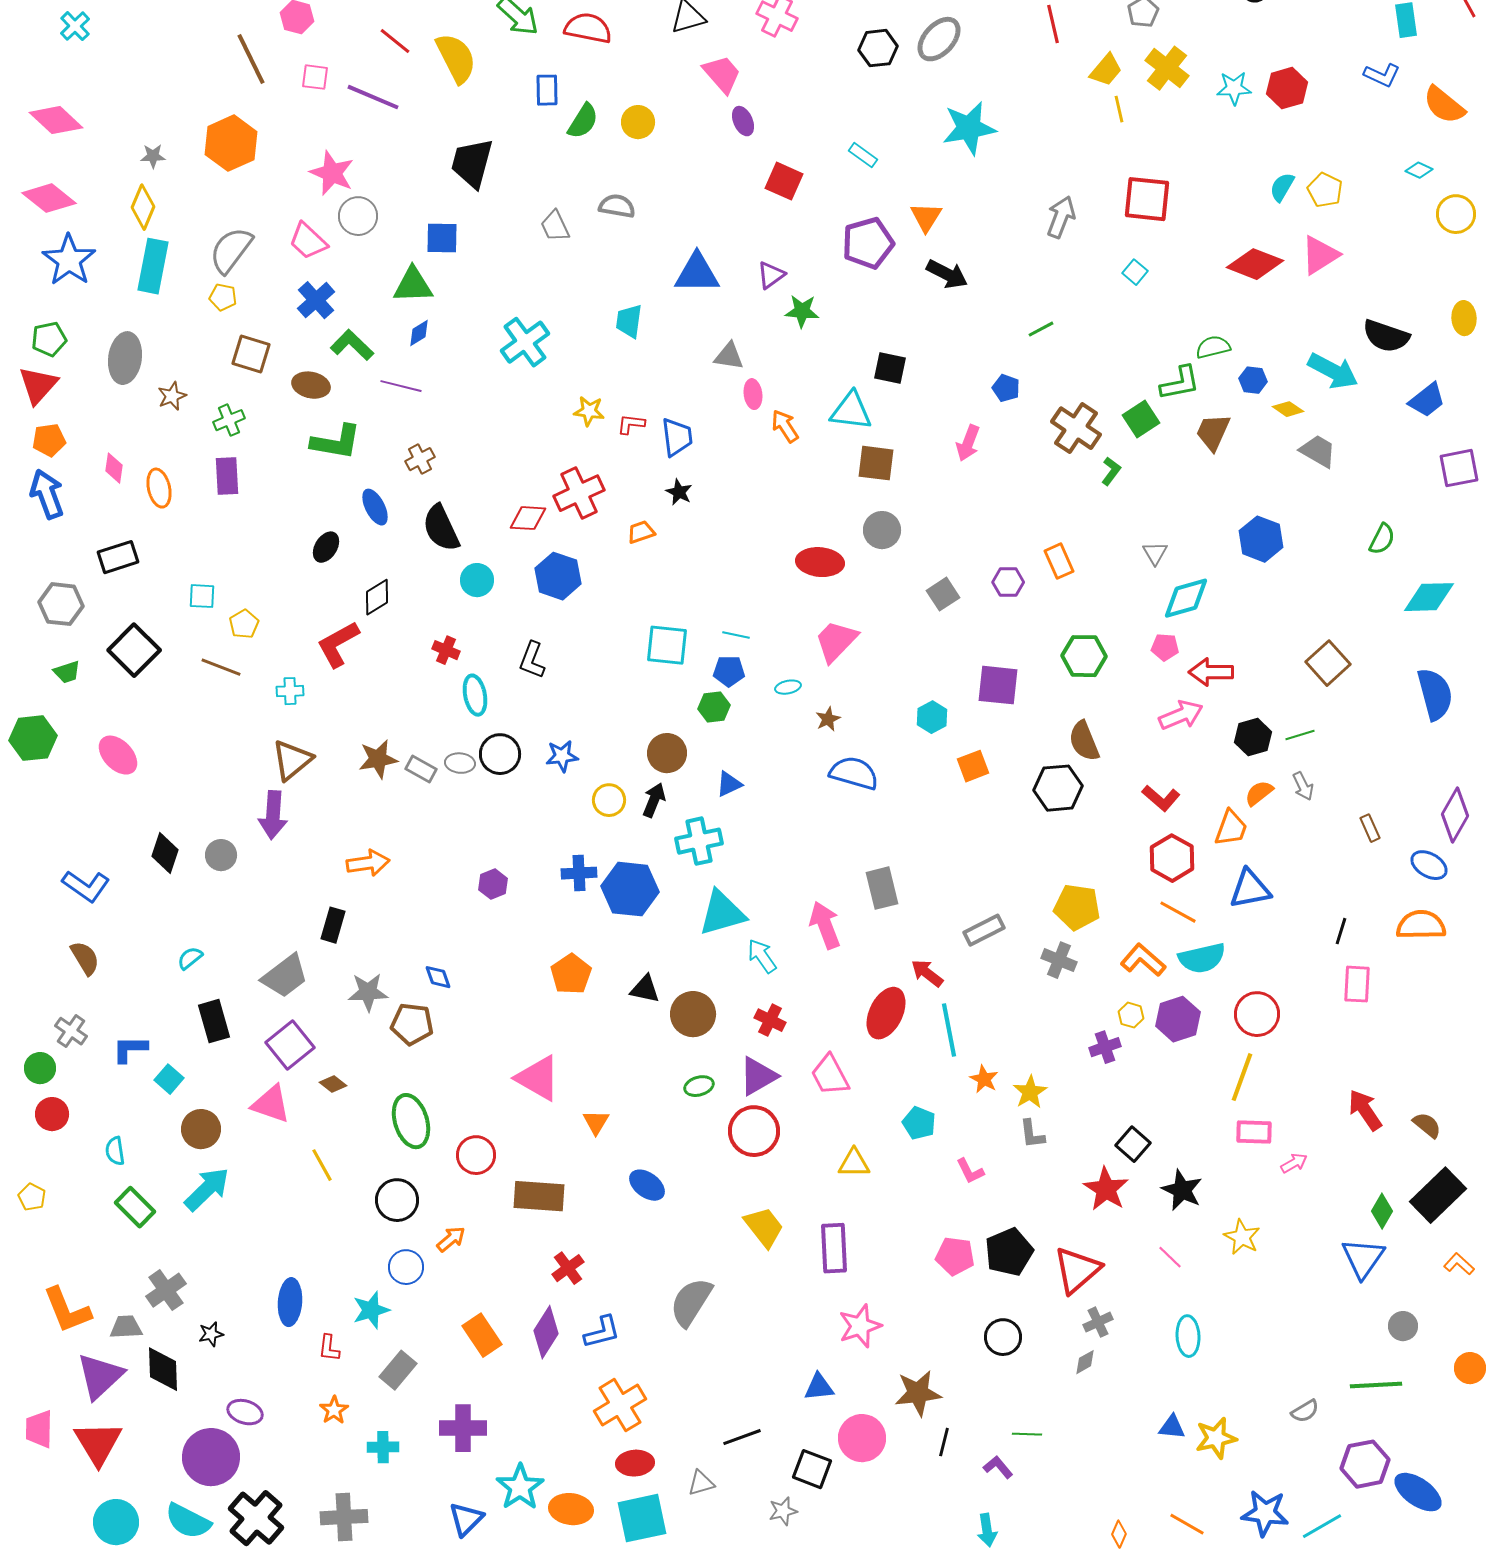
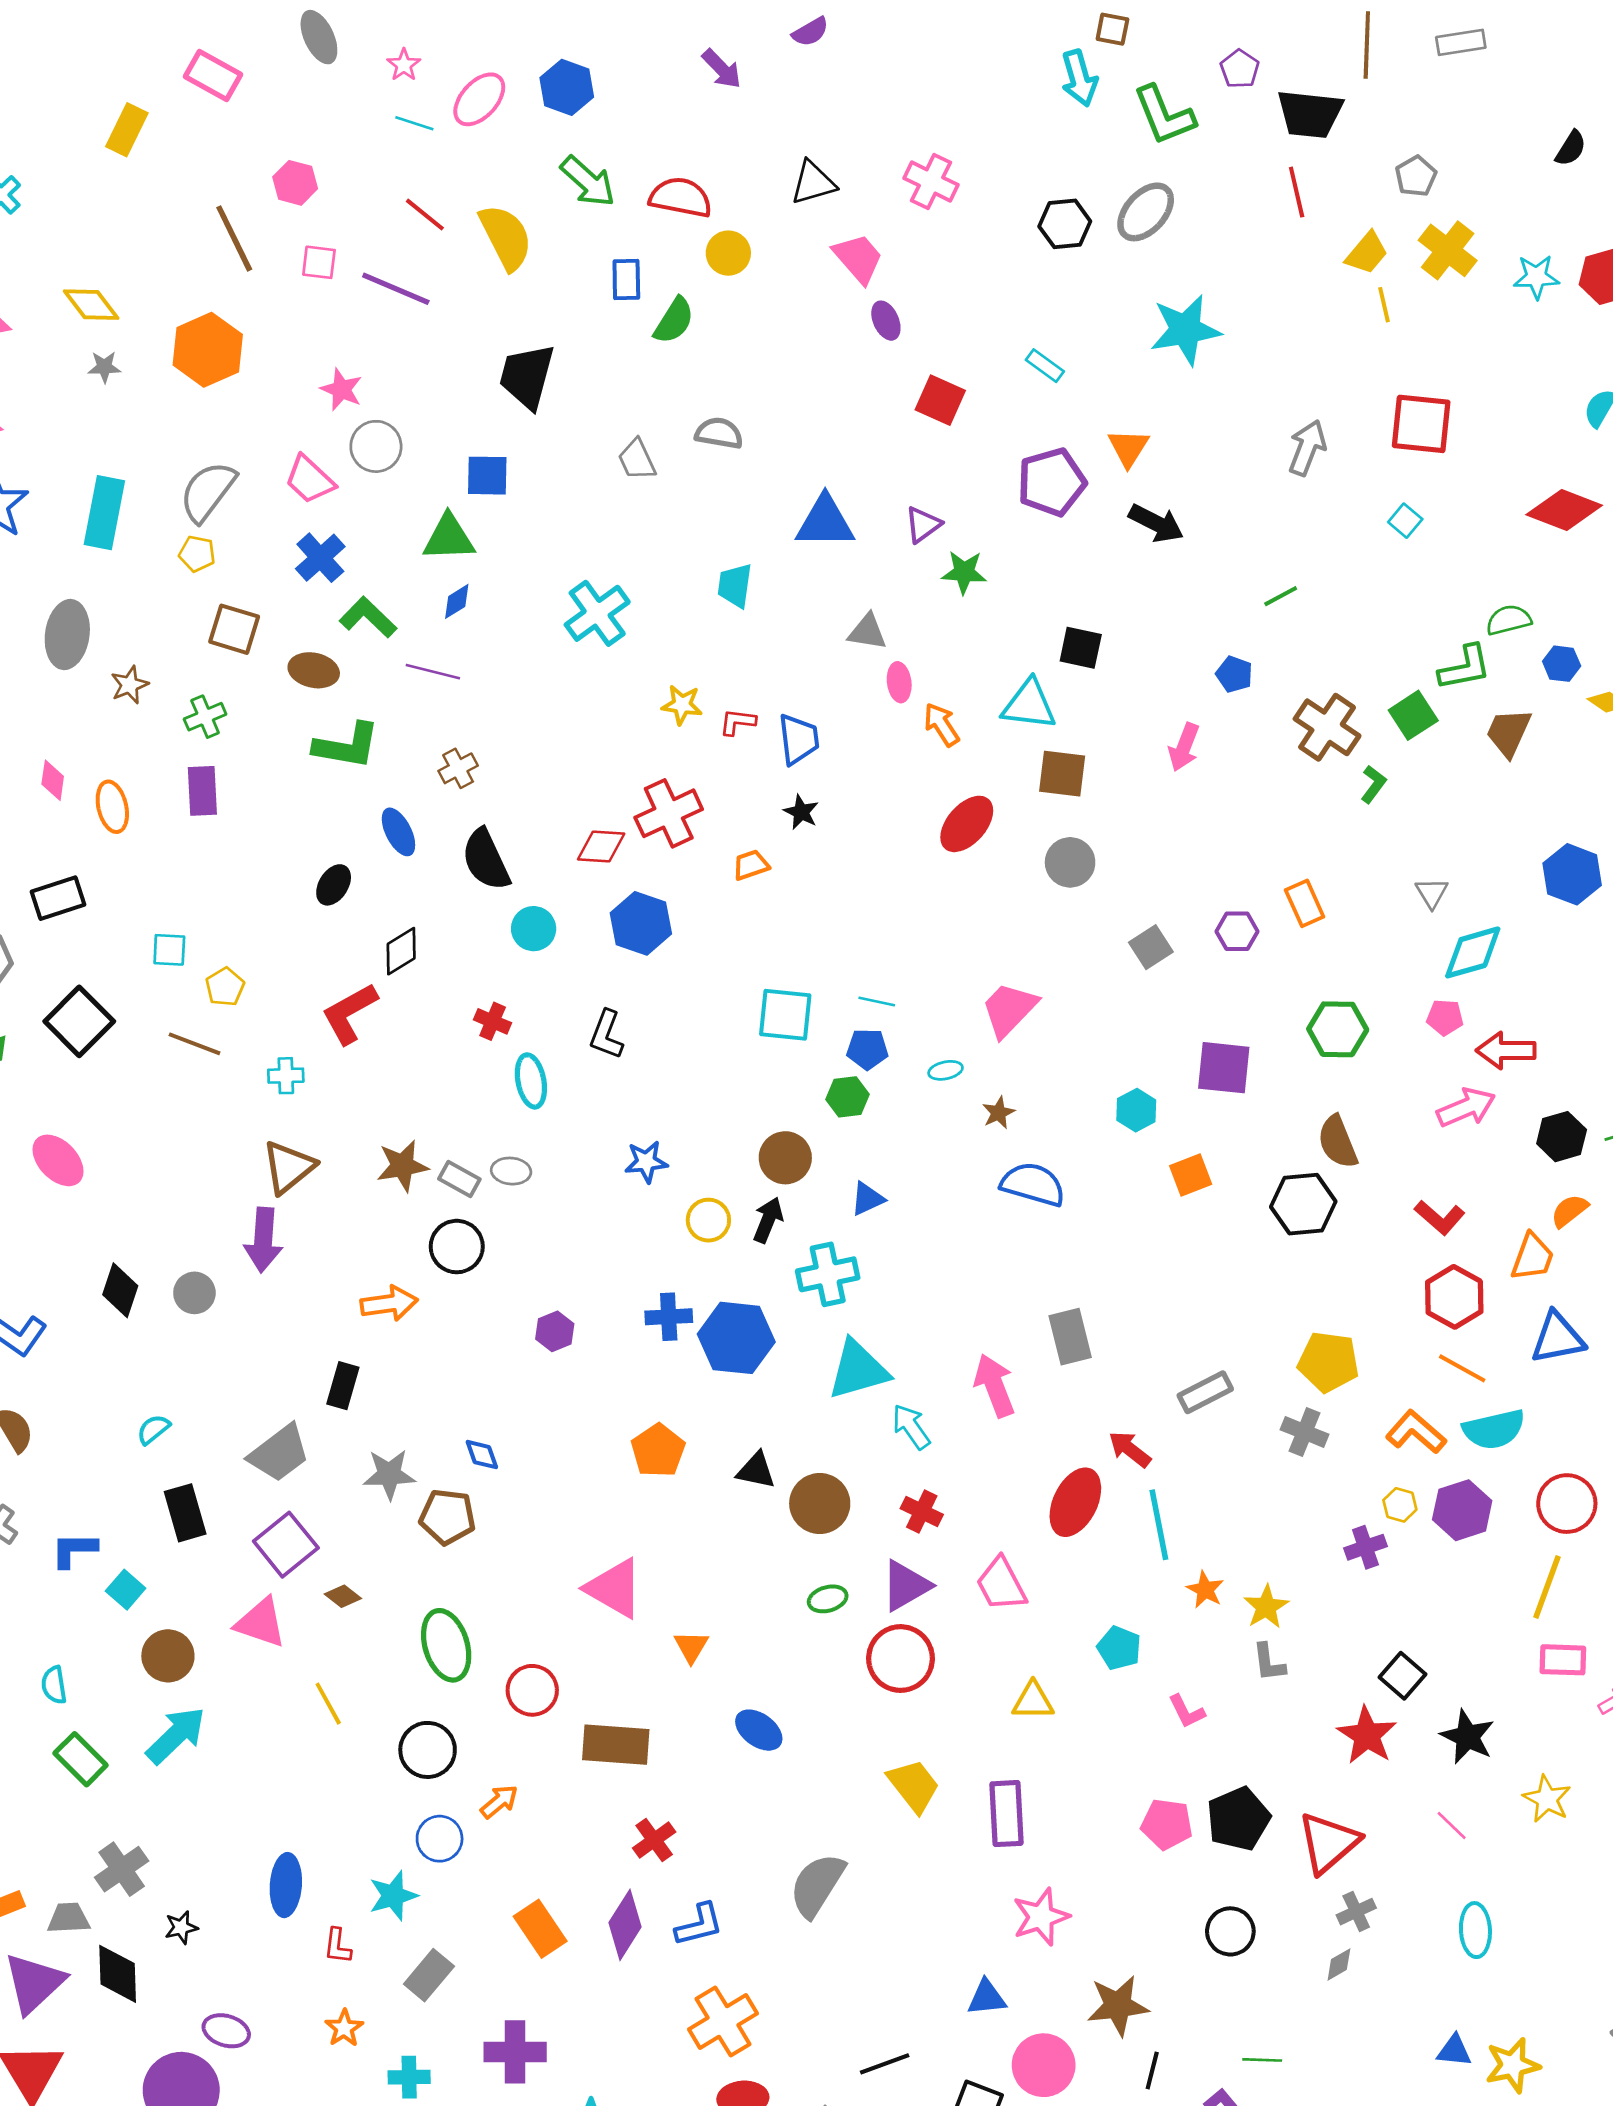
yellow circle: (638, 122) -> (728, 253), moved
pink star: (332, 173) -> (341, 389), size x0.7
yellow diamond: (143, 207) -> (91, 305), moved, turned -60
red ellipse: (820, 562) -> (967, 824), moved, turned -54
black circle: (500, 754) -> (457, 1247), moved

